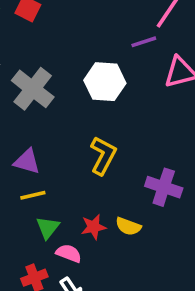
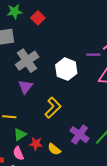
purple triangle: (27, 161) -> (25, 87), moved, turned 35
green triangle: (48, 228) -> (20, 134), moved
pink semicircle: (69, 253) -> (18, 153), turned -152

